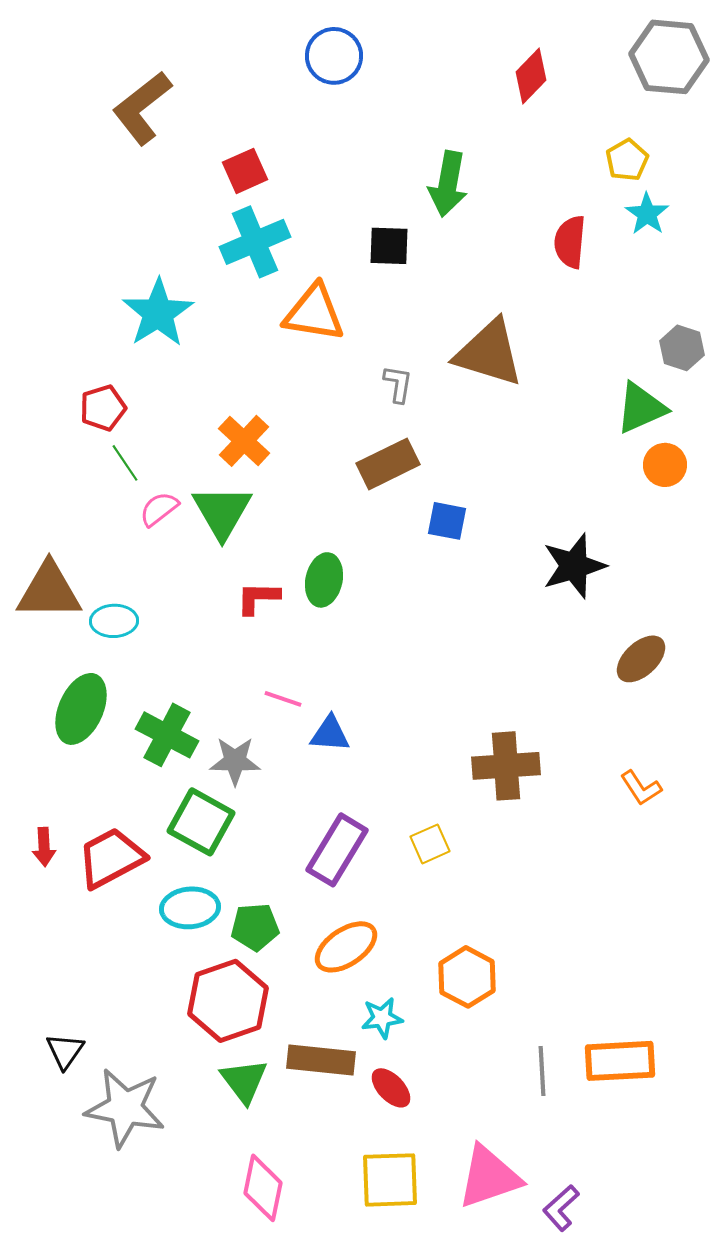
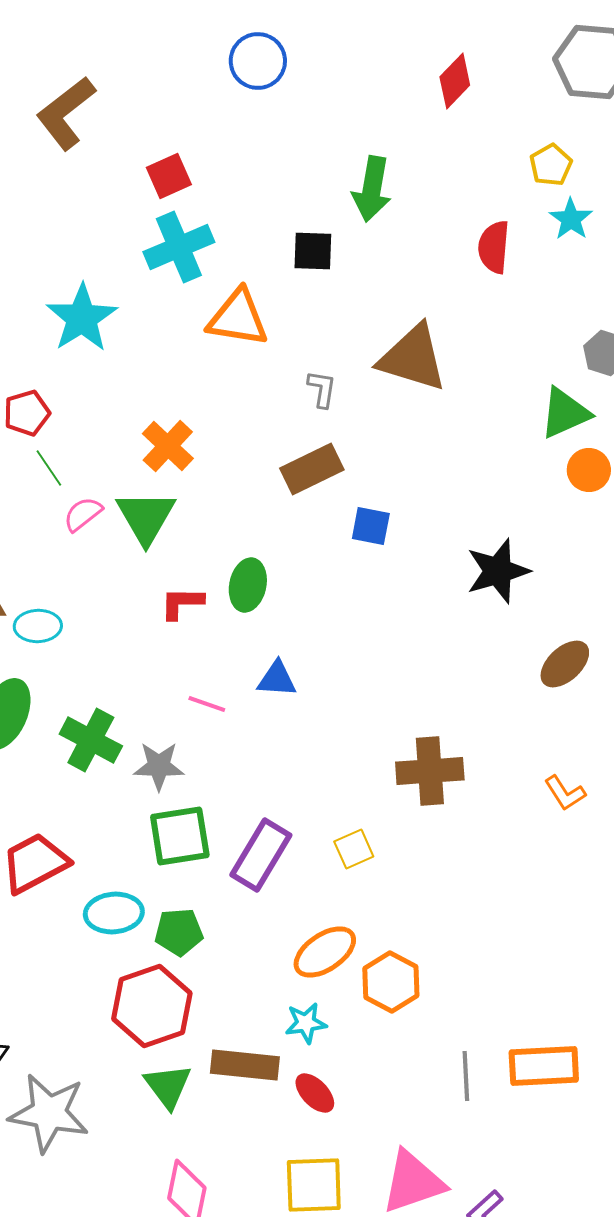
blue triangle: (330, 734) -> (277, 679), moved
green square: (201, 822) -> (180, 836), moved, turned -38
orange ellipse: (346, 947) -> (325, 952), moved

